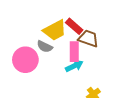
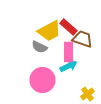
pink circle: (25, 60) -> (42, 80), moved

